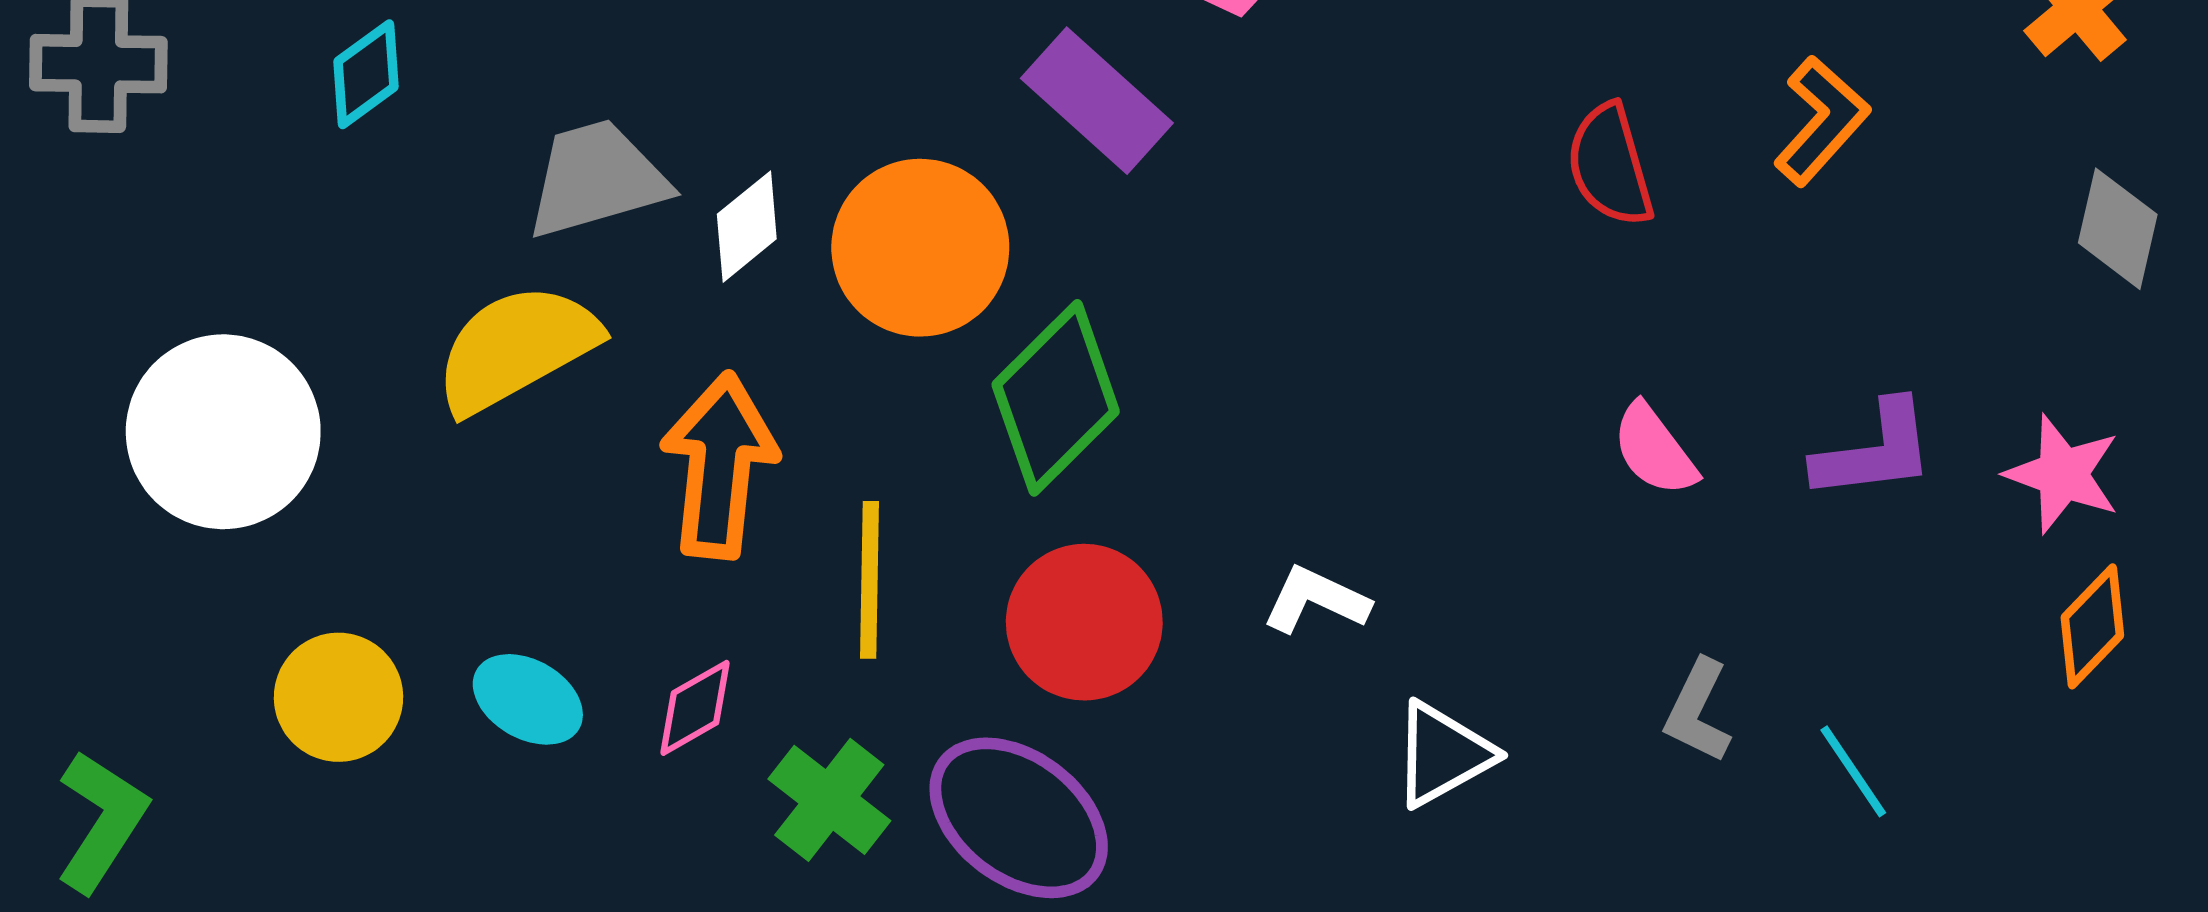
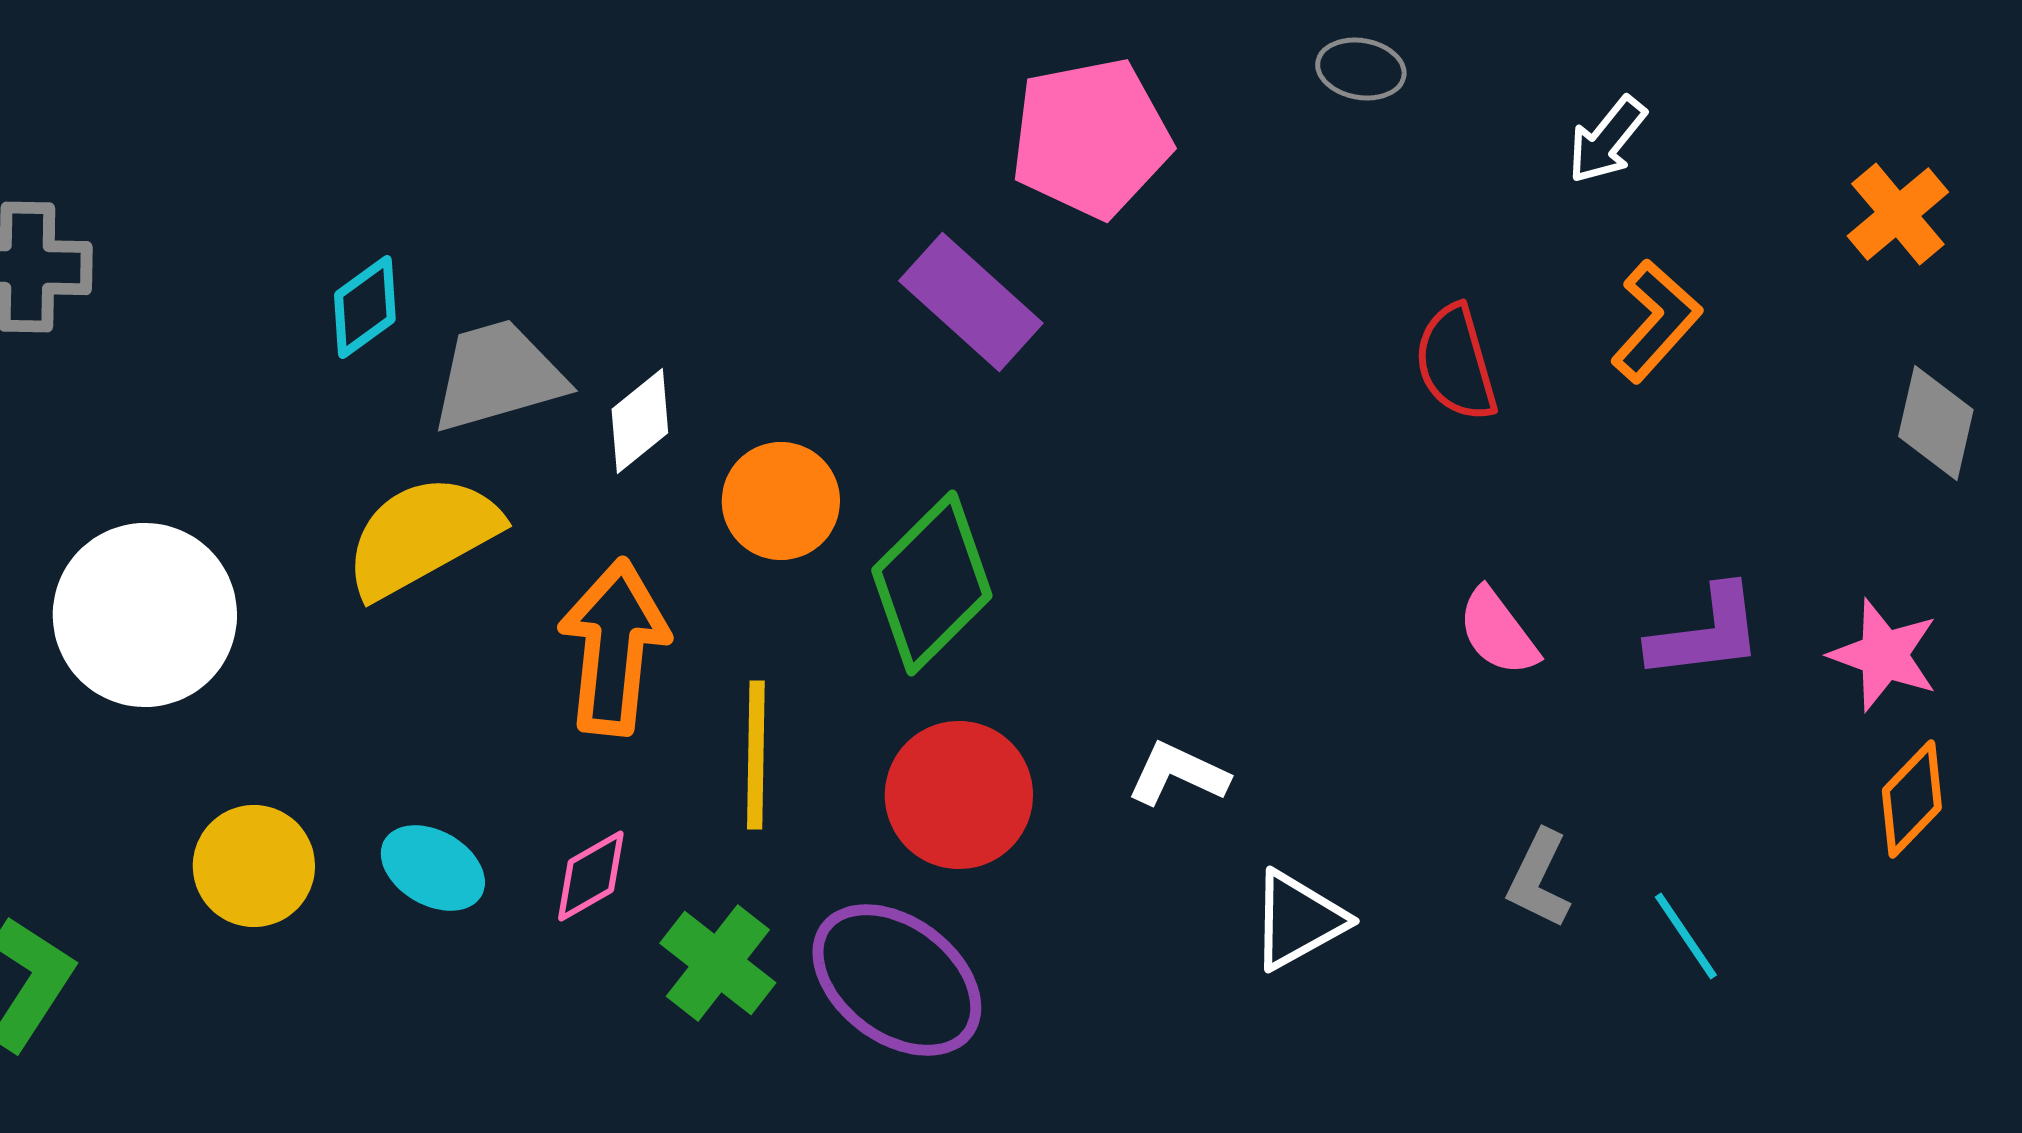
cyan diamond: (366, 74) -> (365, 307), moved
orange circle: (920, 248) -> (781, 501), moved, size x0.7

